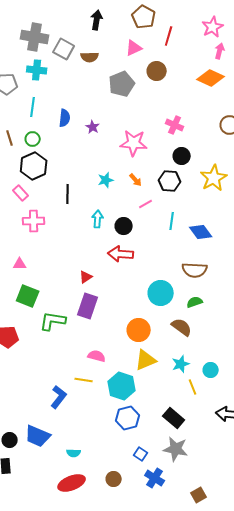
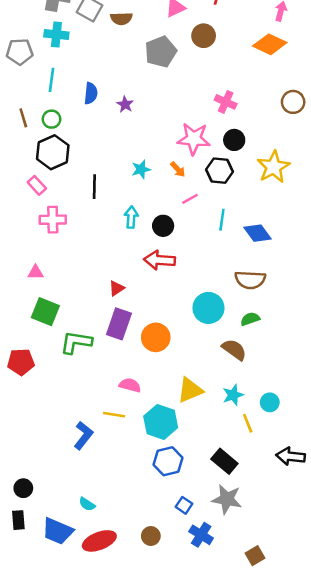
pink star: (134, 143) -> (194, 139), moved
orange circle: (139, 330) -> (156, 337), moved
blue trapezoid: (38, 436) -> (58, 531), moved
cyan semicircle: (74, 453) -> (87, 504), moved, turned 32

